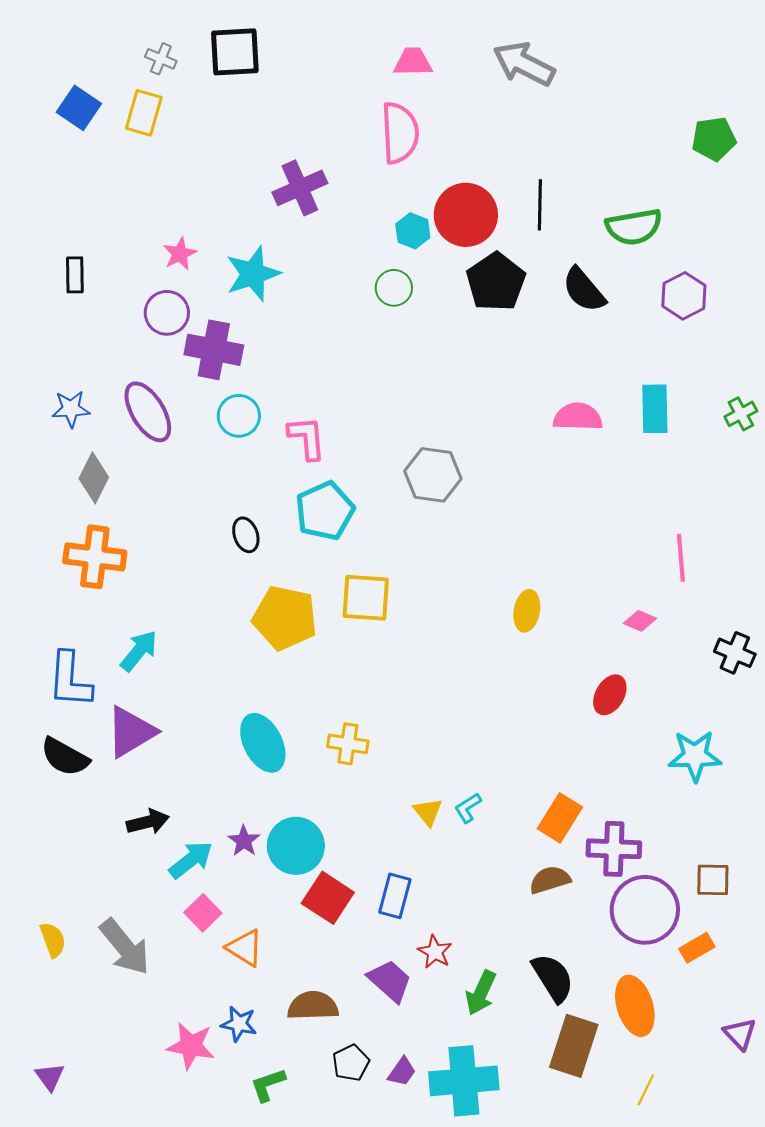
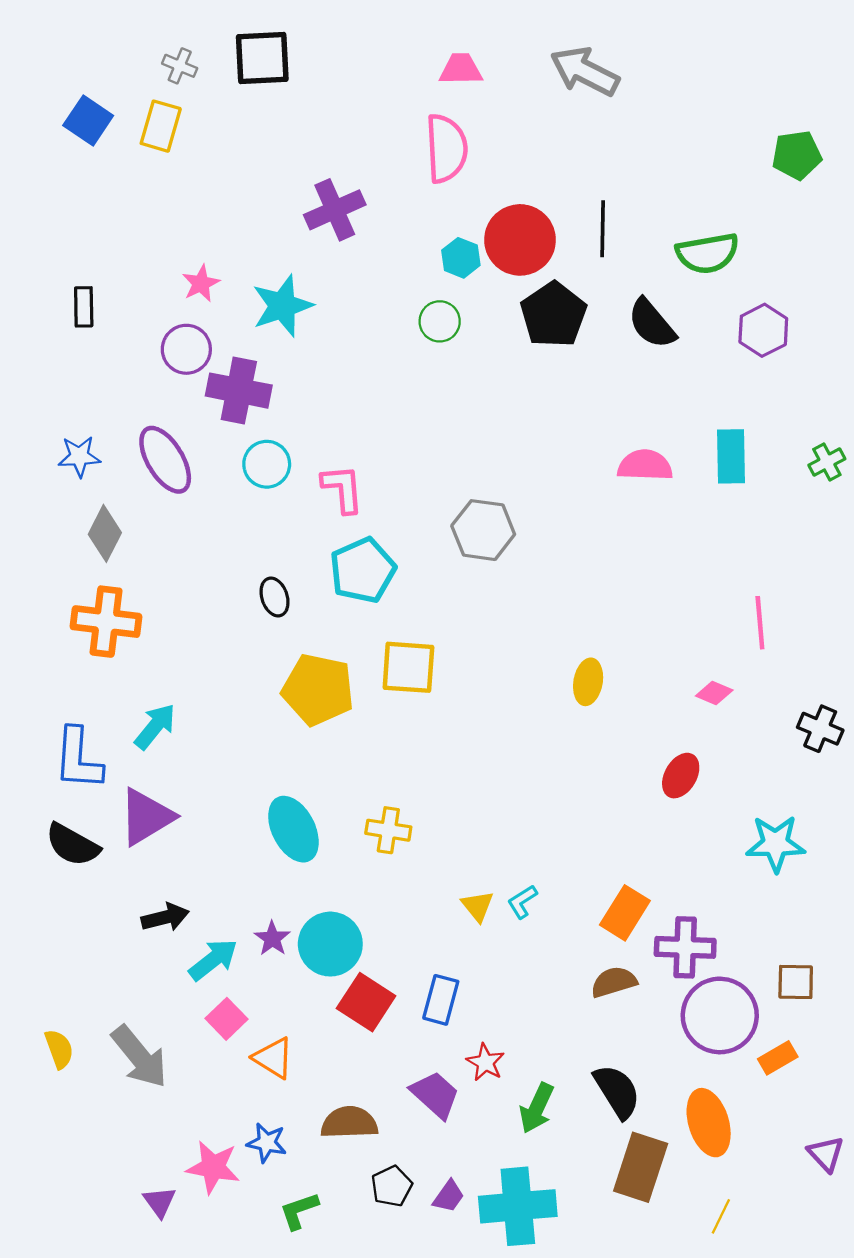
purple triangle: (50, 1077) -> (160, 1202), moved

